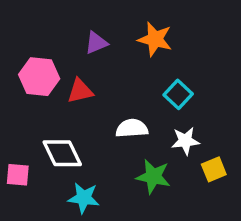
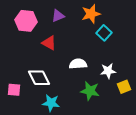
orange star: (155, 39) -> (91, 14), turned -30
pink hexagon: (39, 77) -> (26, 21), moved
red triangle: (80, 91) -> (49, 43), turned 42
cyan square: (178, 94) -> (104, 33), moved

